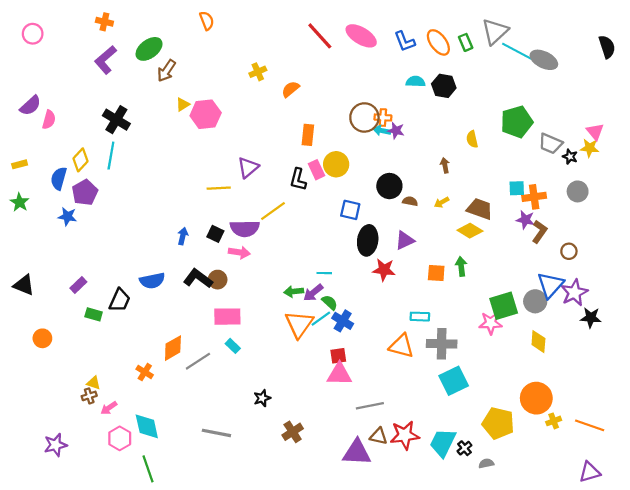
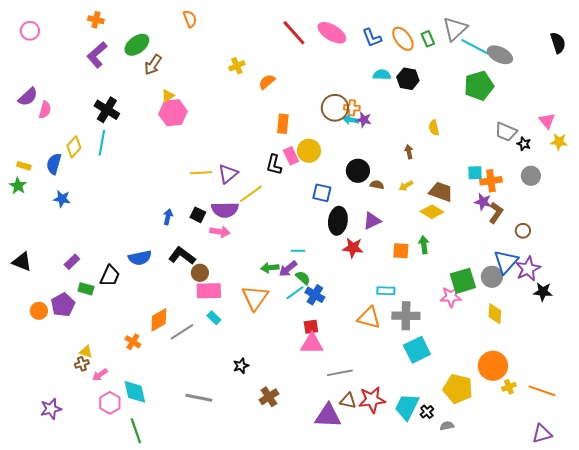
pink hexagon: (206, 114) -> (173, 113), moved
green pentagon: (517, 122) -> (479, 86), moved
yellow star: (590, 148) -> (559, 142), moved
yellow rectangle: (20, 164) -> (24, 166), moved, turned 32
purple triangle: (248, 168) -> (228, 174), moved
purple pentagon: (85, 193) -> (63, 305), moved
brown circle: (218, 280) -> (200, 273), moved
orange triangle: (299, 324) -> (255, 298), moved

